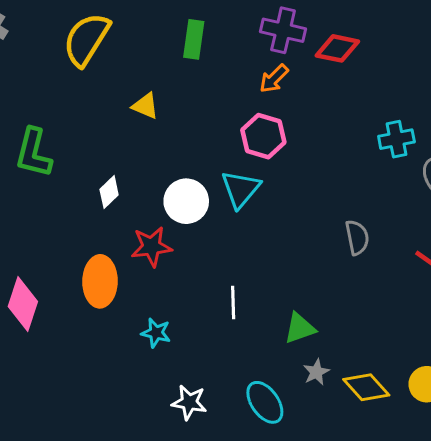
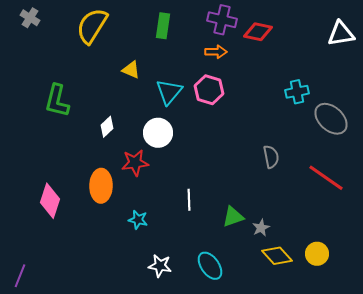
orange arrow: (274, 79) -> (216, 52), turned -135
cyan triangle: (241, 189) -> (169, 92), moved
gray star: (316, 372) -> (261, 228), moved

